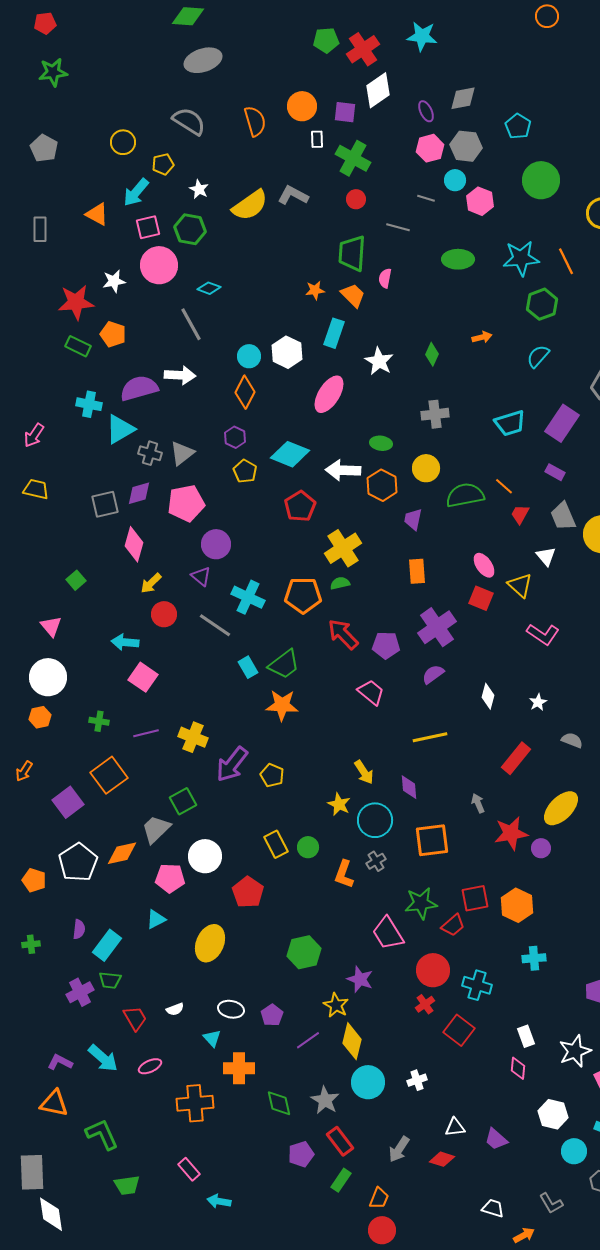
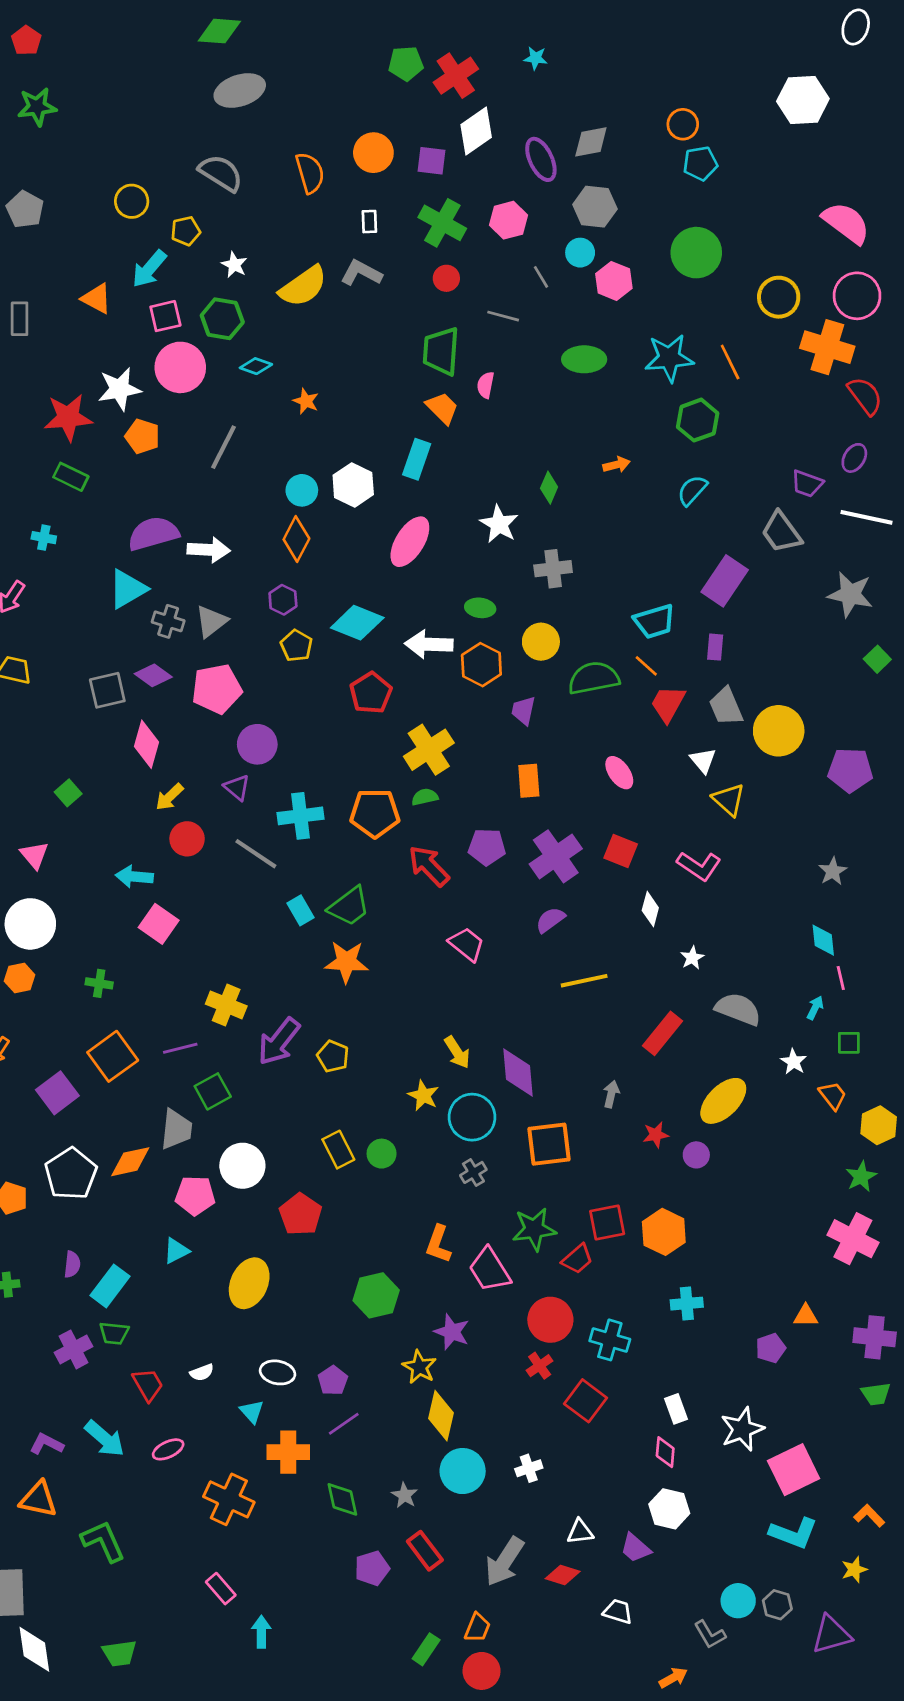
orange circle: (547, 16) -> (683, 124), moved
red pentagon: (45, 23) -> (26, 41), turned -30
cyan star: (422, 36) -> (536, 58), size x0.6
purple ellipse: (426, 111) -> (541, 159), size x1.5
cyan pentagon: (518, 126) -> (700, 163), moved, turned 30
white rectangle: (317, 139) -> (369, 222), moved
pink hexagon: (430, 148) -> (509, 220), moved
gray line: (426, 198) -> (541, 277), turned 42
white star: (114, 281) -> (119, 389), size x1.4
cyan diamond: (209, 288) -> (256, 366), moved
orange star: (315, 290) -> (306, 401), moved, turned 30
gray line: (191, 324) -> (223, 447), turned 56
orange pentagon: (113, 334) -> (142, 436), moved
white star: (379, 361) -> (499, 524), moved
white arrow: (180, 375) -> (209, 550), moved
cyan cross: (89, 404) -> (44, 538), moved, size x0.7
cyan trapezoid: (510, 423) -> (654, 621), moved
purple rectangle: (555, 472) -> (715, 647), turned 66
purple diamond: (139, 493) -> (153, 675), turned 52
red trapezoid: (520, 514) -> (668, 704), size x1.4
yellow triangle: (520, 585) -> (729, 800), moved
cyan cross: (248, 597) -> (300, 816), turned -32
red square: (481, 598) -> (621, 851), moved
purple pentagon: (386, 645) -> (487, 847), moved
white diamond: (488, 696) -> (650, 909), moved
purple line: (146, 733) -> (180, 1048), moved
yellow line: (430, 737) -> (584, 981), moved
gray semicircle: (572, 740) -> (738, 1009), size x1.6
purple diamond: (409, 787) -> (518, 1073), size x1.5
gray arrow: (478, 803) -> (611, 1094), turned 36
gray trapezoid: (156, 829) -> (176, 1129), turned 140
red star: (511, 833) -> (656, 1135), size x0.6
orange L-shape: (344, 874) -> (438, 1244), moved
purple line: (308, 1040) -> (344, 1424), moved
gray star: (325, 1100) -> (404, 1495), size x0.7
orange cross: (195, 1103) -> (229, 1499), turned 30
white hexagon: (553, 1114) -> (669, 1509), moved
gray arrow: (399, 1149) -> (504, 1562), size x1.4
cyan circle: (574, 1151) -> (738, 1601), moved
green rectangle: (341, 1180) -> (426, 1649), moved
green trapezoid: (127, 1185) -> (119, 1653), moved
cyan arrow: (219, 1201) -> (261, 1632), turned 80
white trapezoid: (493, 1208) -> (618, 1612), moved

